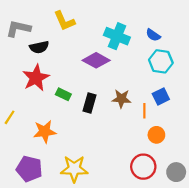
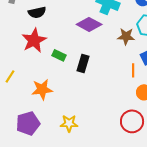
brown star: (121, 99) -> (126, 36), moved
purple pentagon: (29, 169) -> (28, 123), turned -30
yellow star: (74, 169) -> (69, 123), size x0.7

